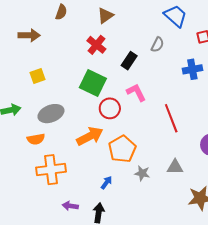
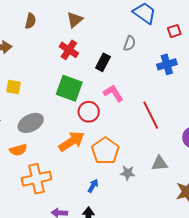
yellow square: (38, 76) -> (14, 87), turned 35

